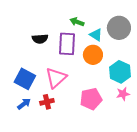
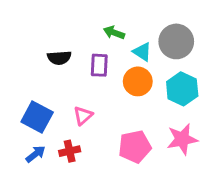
purple rectangle: (67, 44) -> (99, 65), size x0.7
cyan hexagon: (120, 72) -> (182, 89), moved
pink triangle: (56, 78) -> (83, 116), size x0.6
pink star: (123, 94) -> (182, 139), size x1.5

